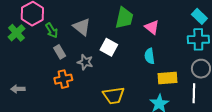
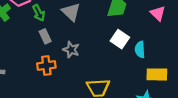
pink triangle: (152, 27) -> (158, 13), moved
white square: (109, 47) -> (120, 39), moved

